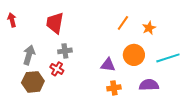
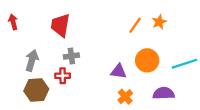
orange star: (149, 28) -> (159, 22), moved
red cross: (57, 69) -> (63, 76), turned -32
orange cross: (114, 88) -> (125, 97), turned -32

